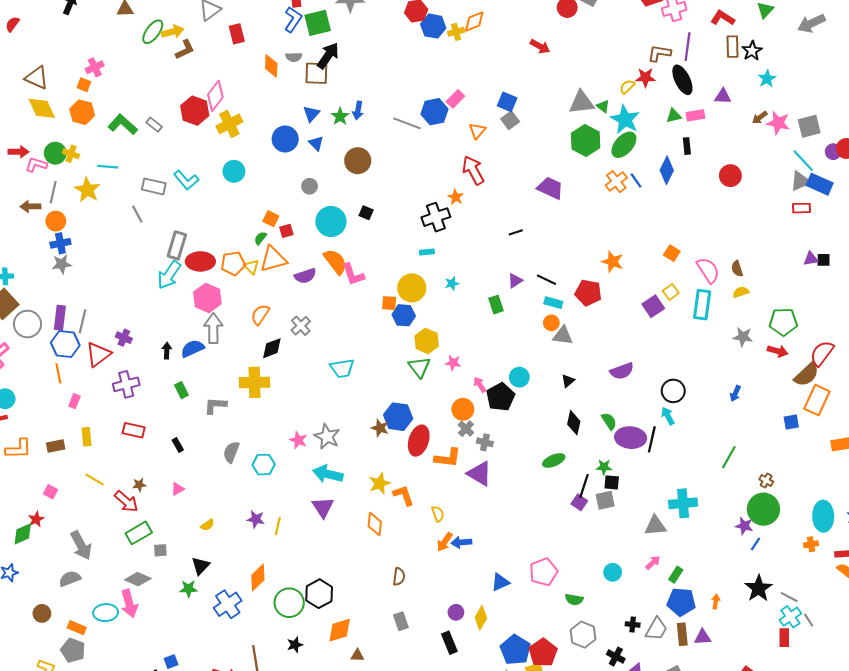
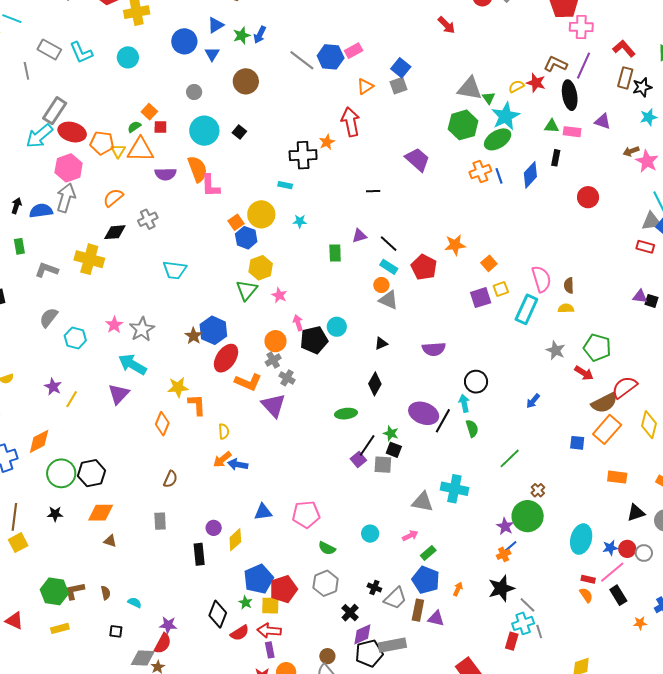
orange square: (672, 253) -> (489, 263), moved
orange star: (613, 262) -> (455, 245), turned 30
orange square: (389, 303) -> (236, 222), turned 35
green semicircle: (609, 421) -> (472, 428), moved
orange cross: (811, 544) -> (504, 554), moved, turned -32

